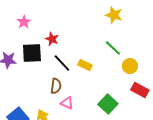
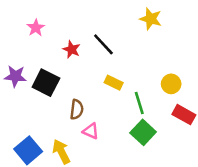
green line: (113, 48) -> (139, 103), moved, turned 30
black square: (32, 53) -> (46, 83), moved, turned 30
black line: (62, 63) -> (103, 44), moved

